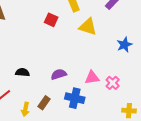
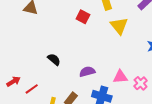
yellow triangle: (88, 27) -> (119, 26), turned 30
black semicircle: (22, 72) -> (54, 59), moved, turned 32

